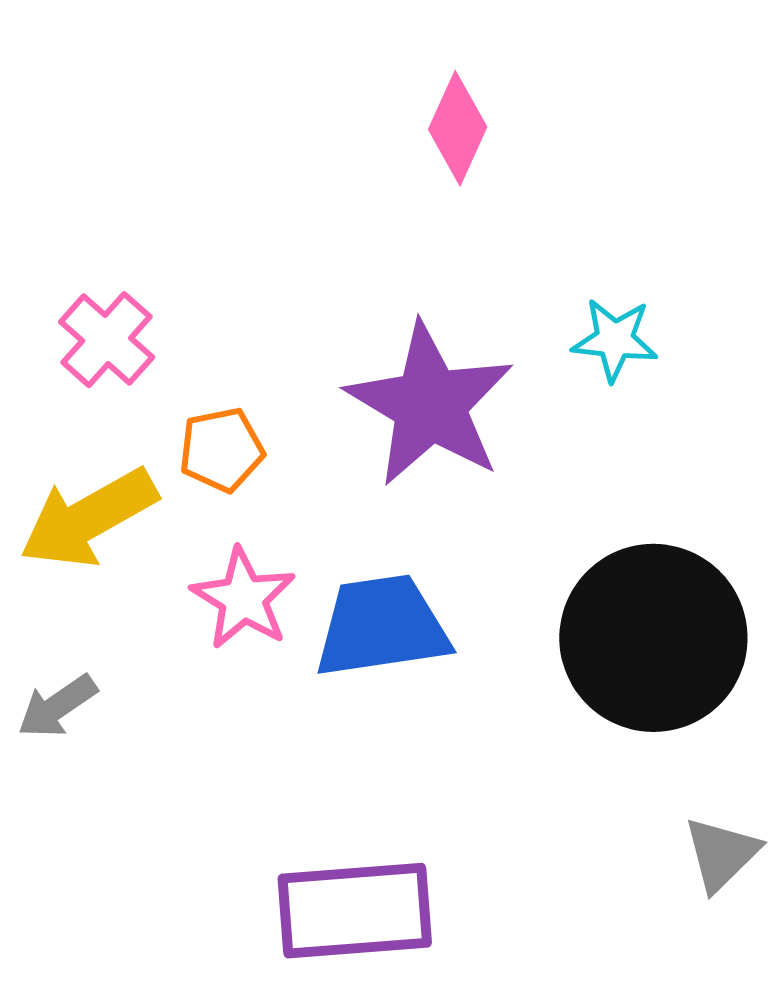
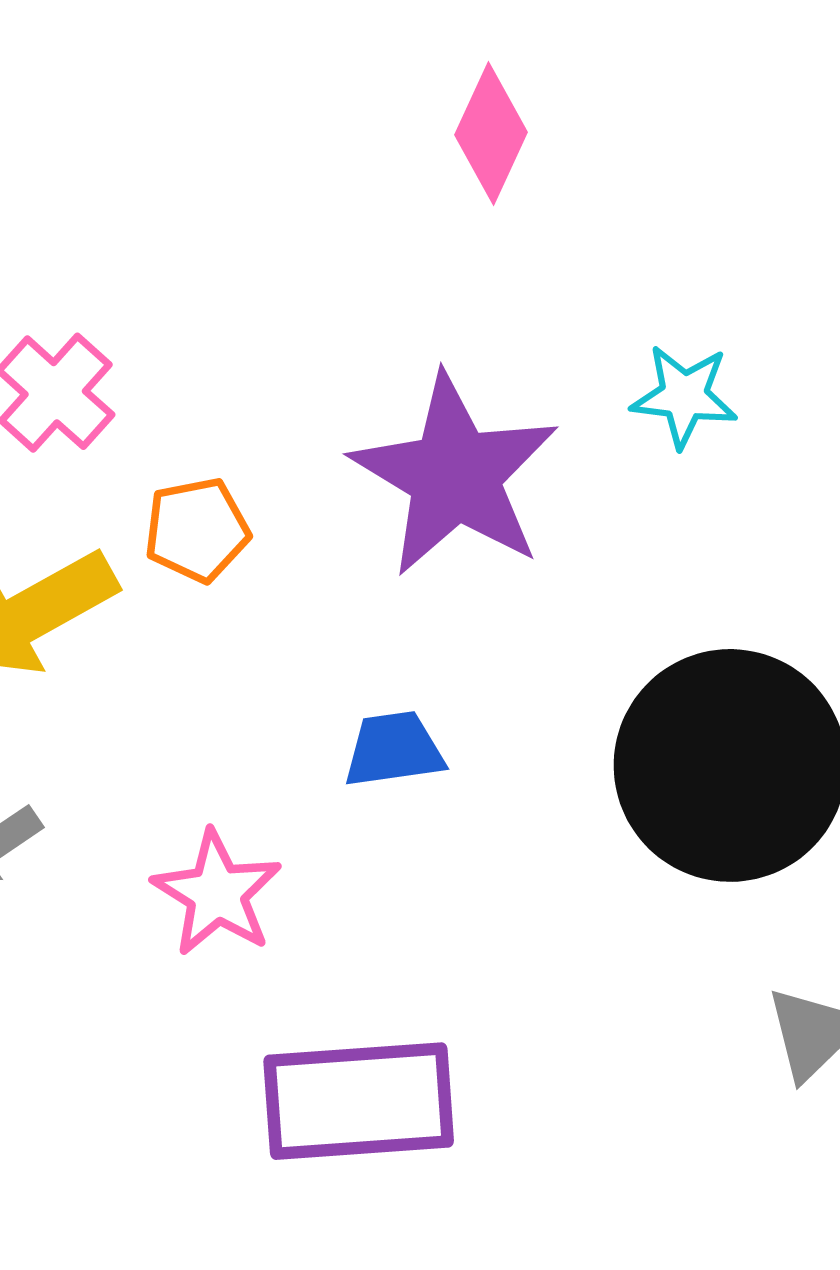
pink star: (243, 598) -> (217, 893), moved
blue trapezoid: (382, 626) -> (394, 749), size x0.6

